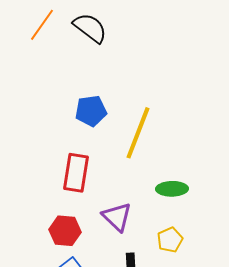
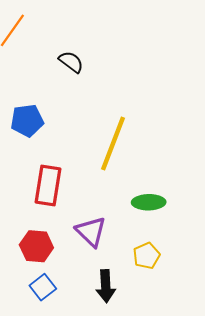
black semicircle: (90, 28) -> (71, 62), moved, size x0.7
blue pentagon: (91, 111) -> (27, 121), moved

